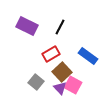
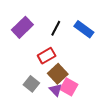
purple rectangle: (27, 26) -> (22, 27), turned -70
blue rectangle: (88, 56) -> (84, 29), moved

